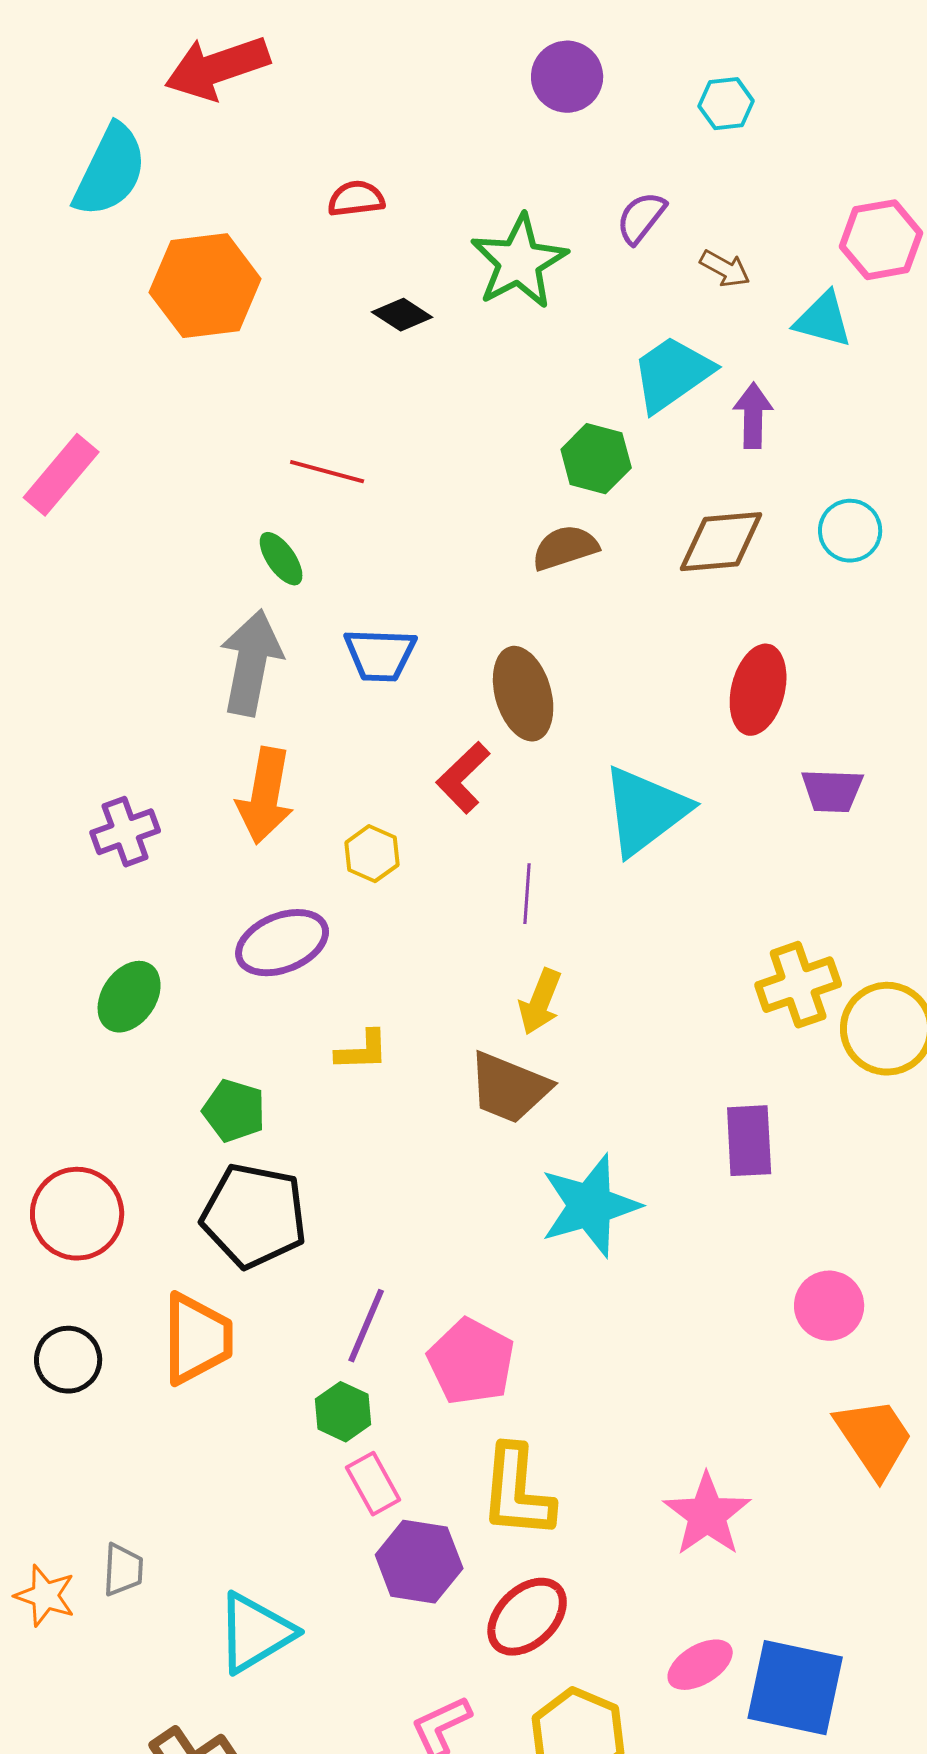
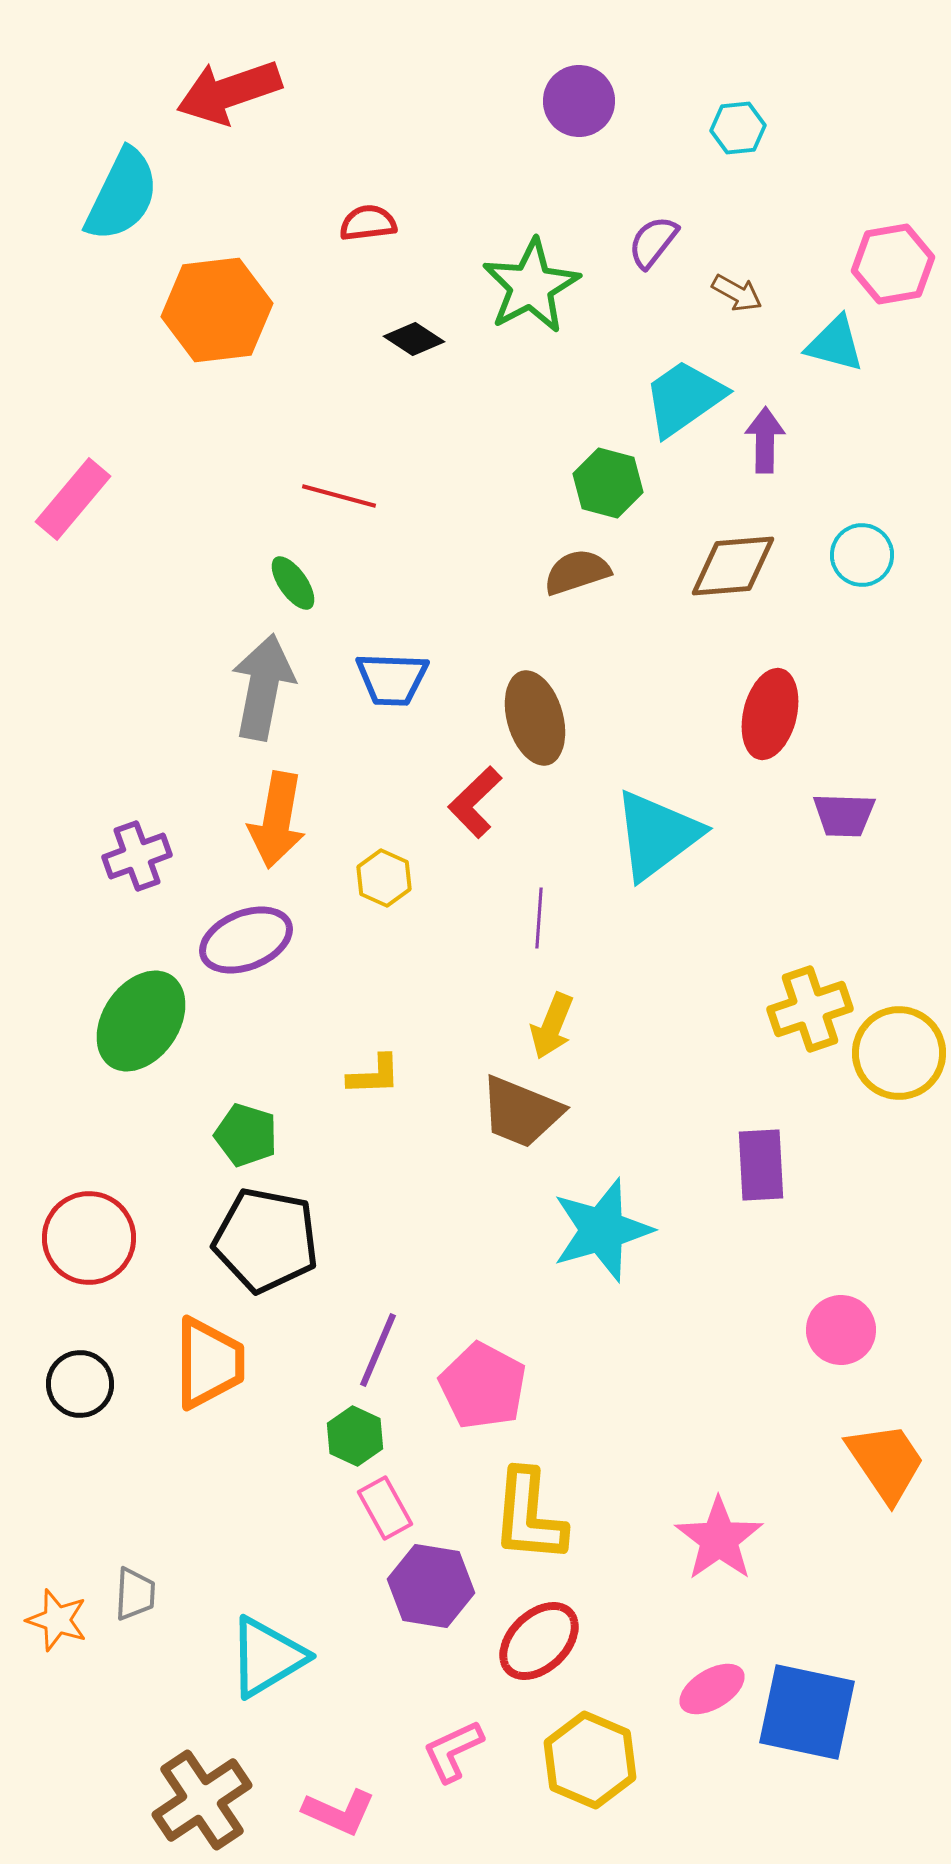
purple ellipse: (282, 943) -> (246, 940), moved
green ellipse: (129, 997) -> (141, 1021), size x1.4

